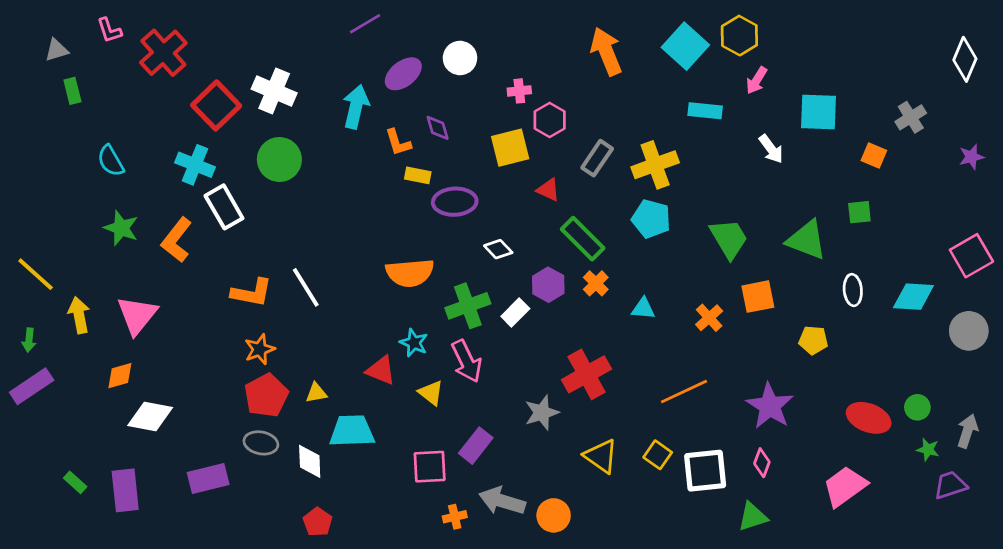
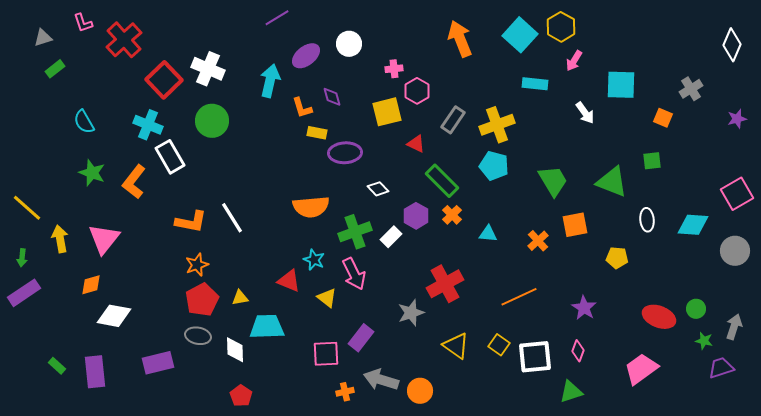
green rectangle: (72, 91) -> (55, 69), turned 66
purple star: (770, 406) -> (584, 308), size x0.7

